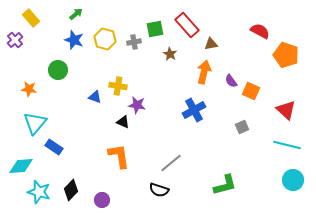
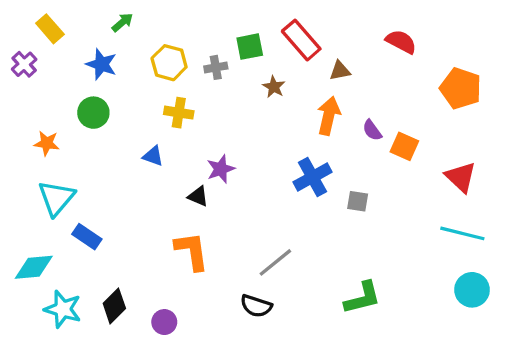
red semicircle: (260, 31) -> (401, 42), moved
blue star: (74, 40) -> (101, 64), moved
yellow cross: (118, 86) -> (179, 113), moved
purple star: (137, 105) -> (221, 169), turned -30
gray square: (242, 127) -> (358, 201), moved, turned 32

